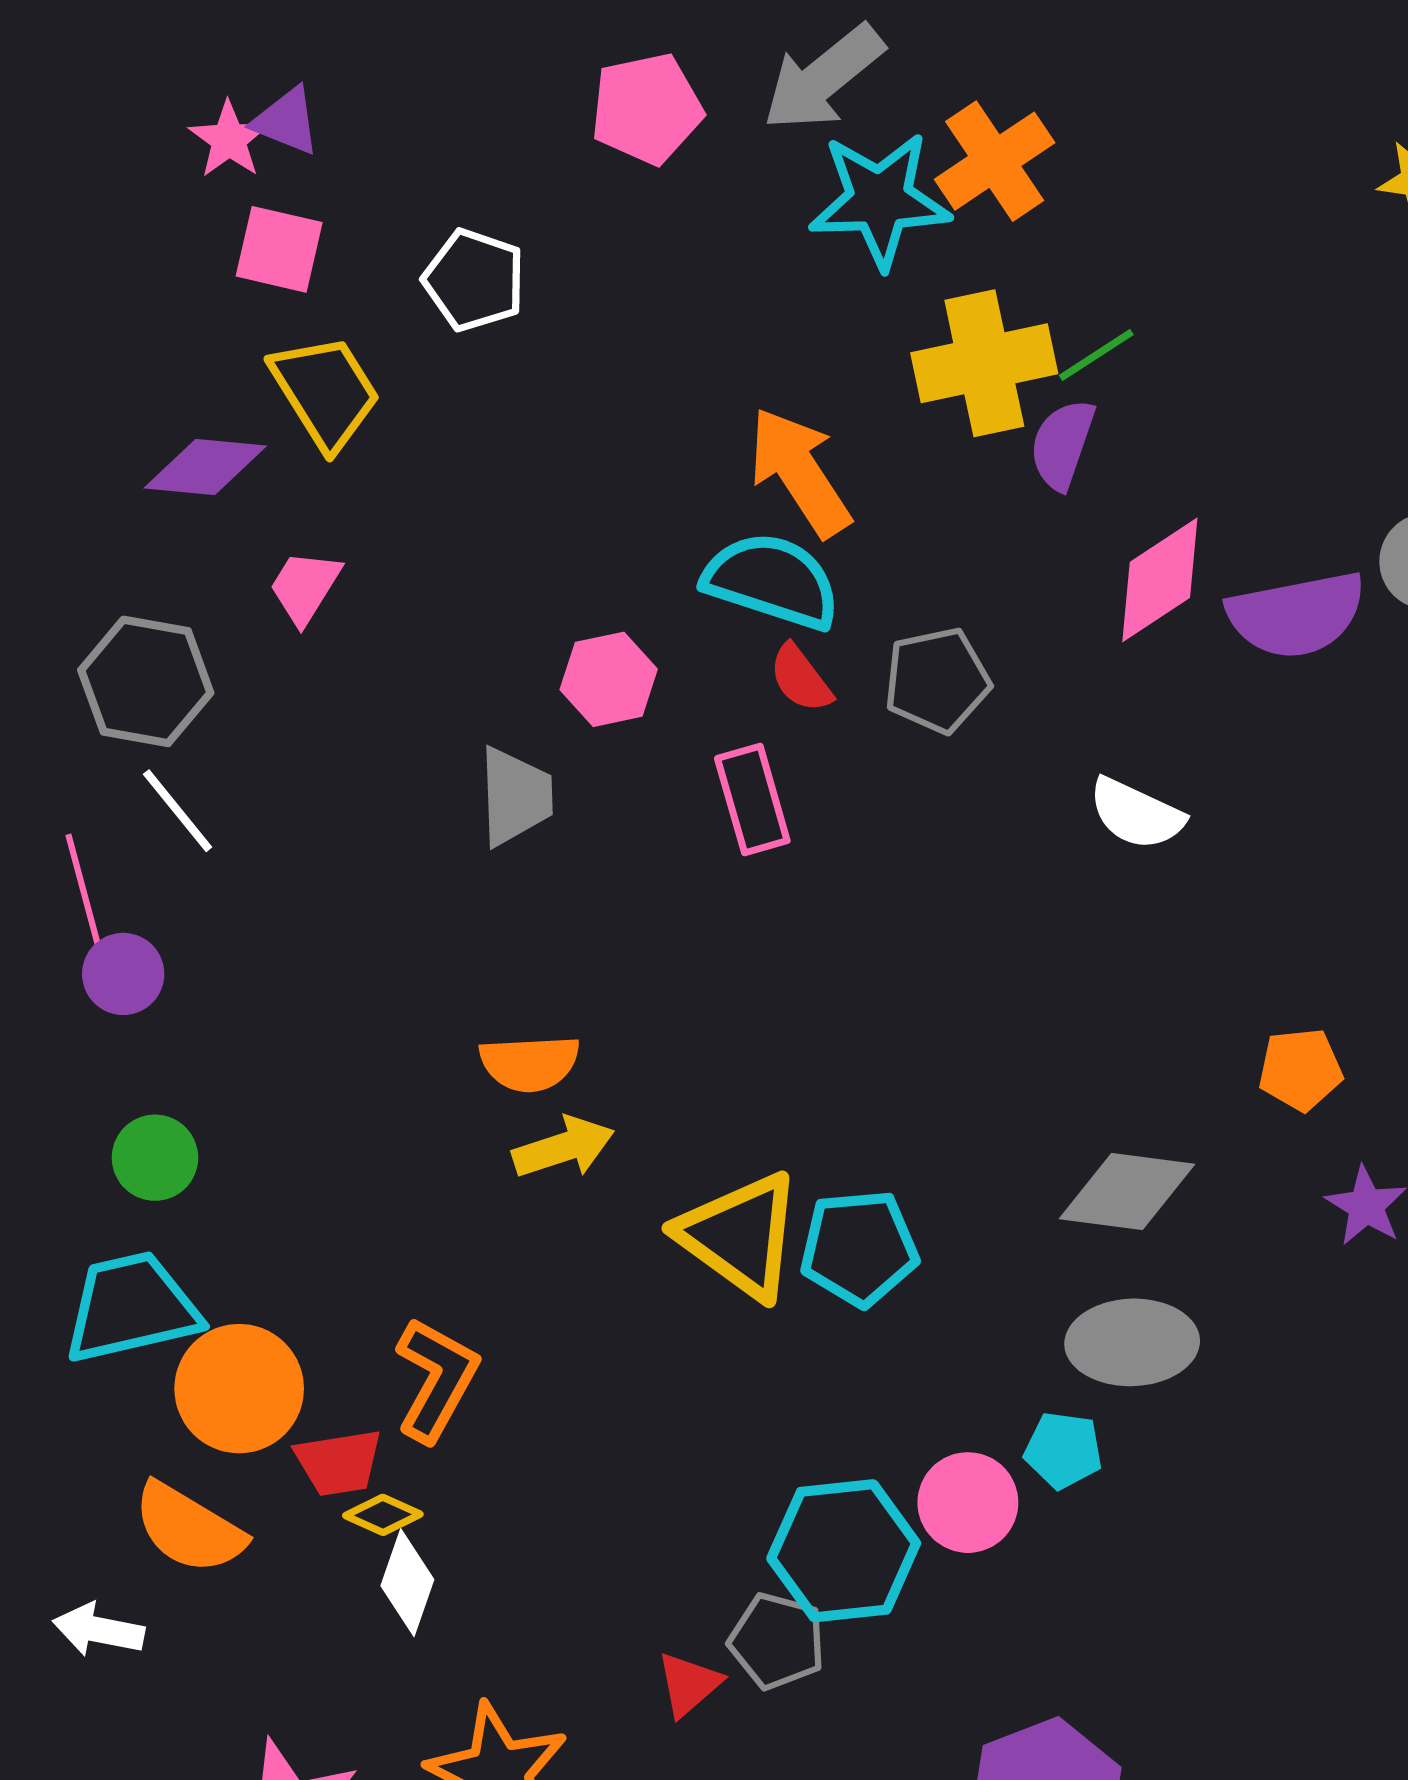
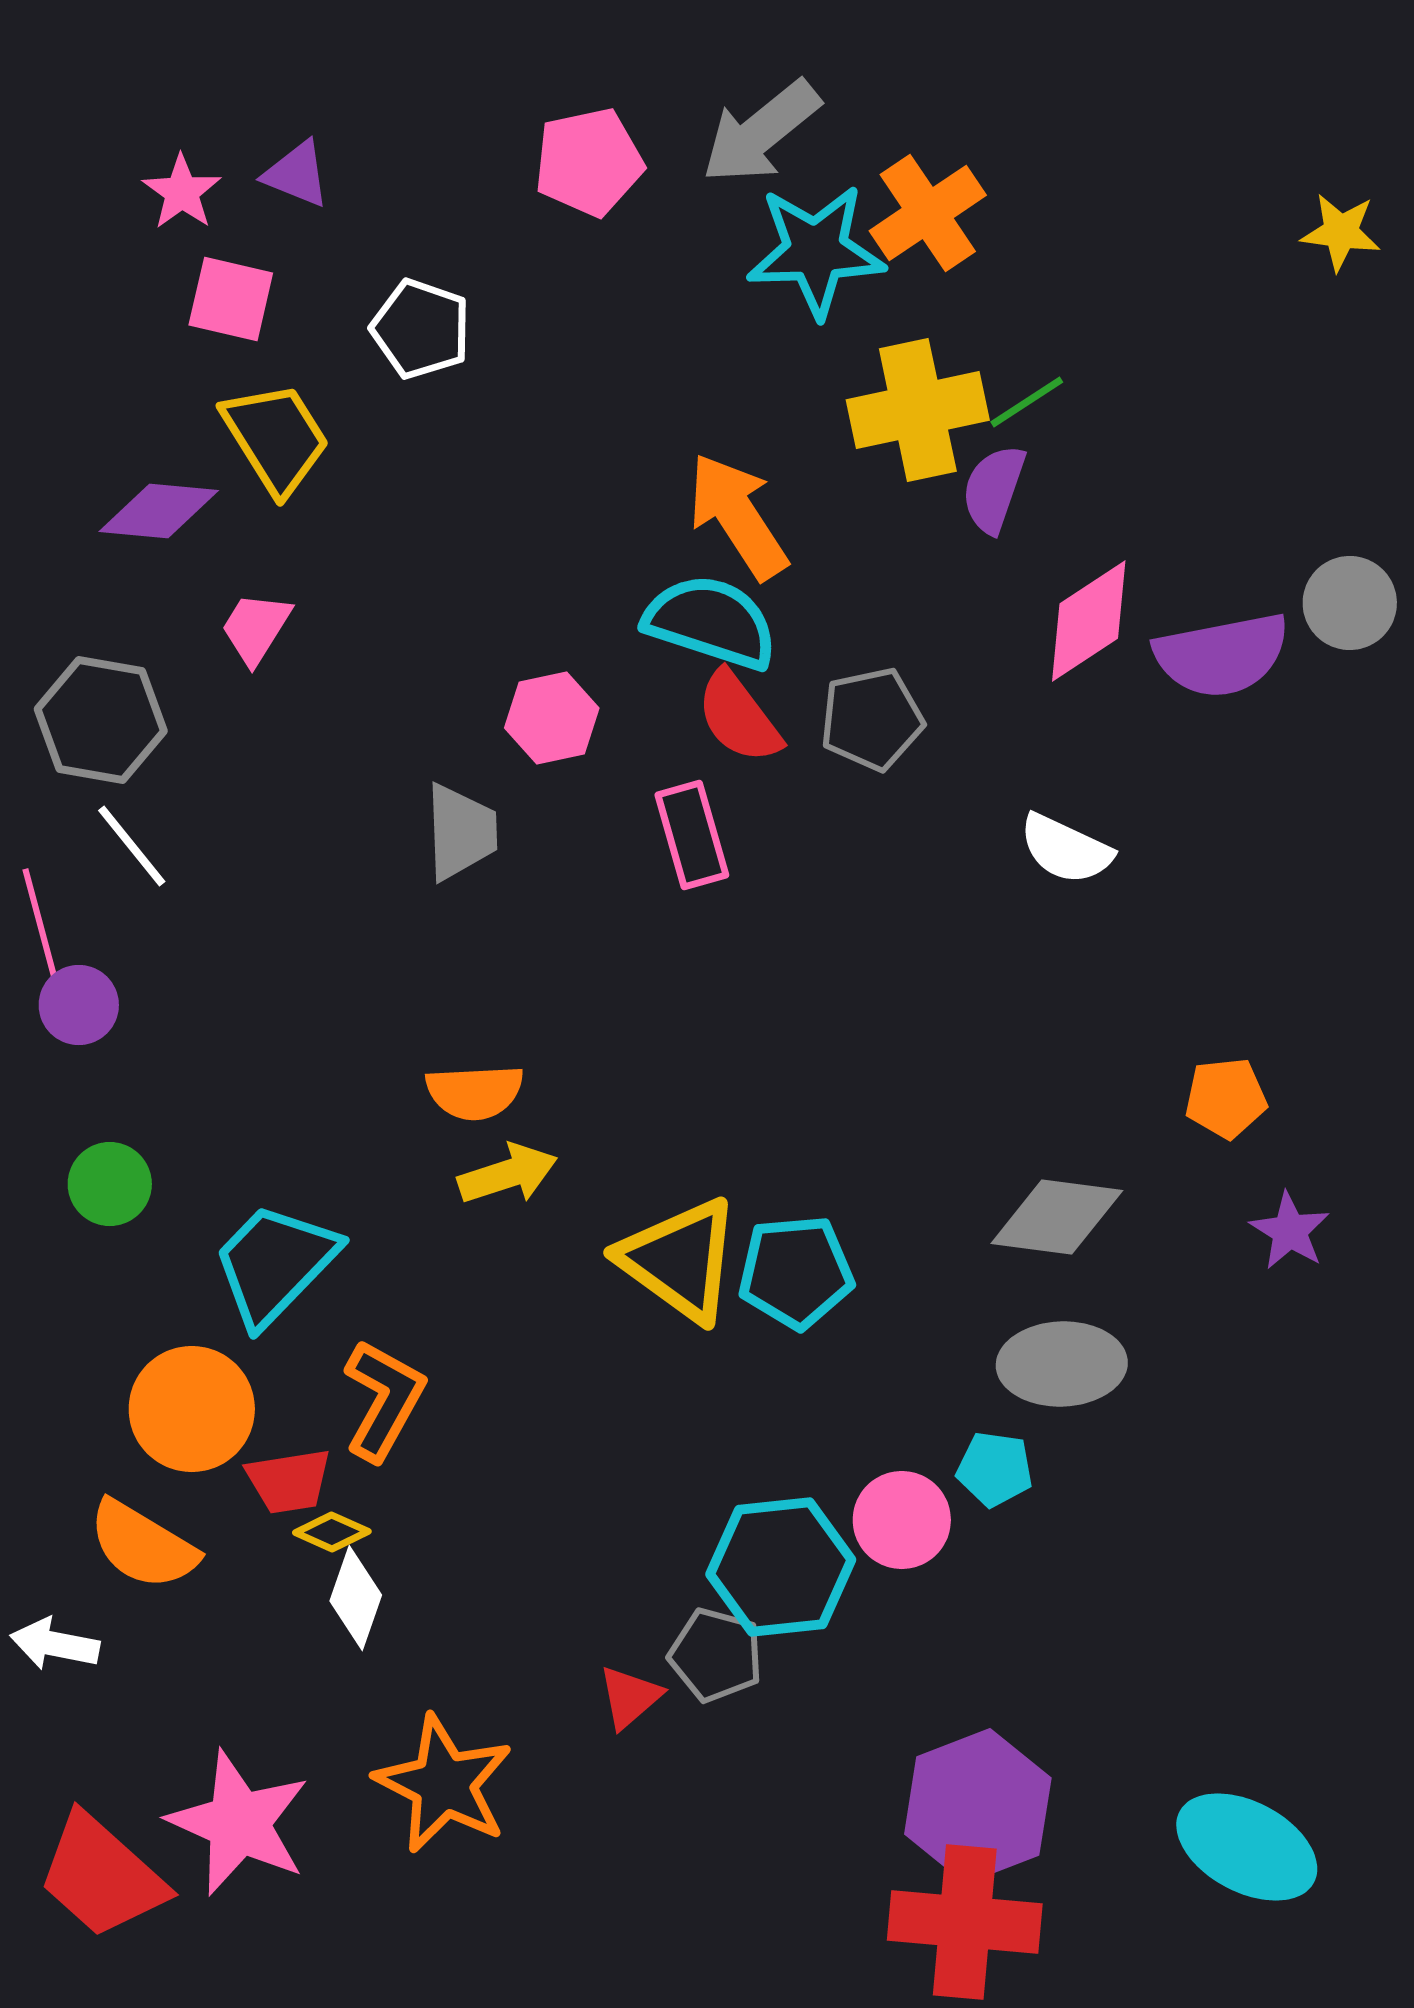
purple triangle: (286, 121) -> (297, 174), moved
red semicircle: (801, 678) -> (739, 717), size x1.4
cyan trapezoid: (131, 1308) -> (275, 1264), moved, turned -33

